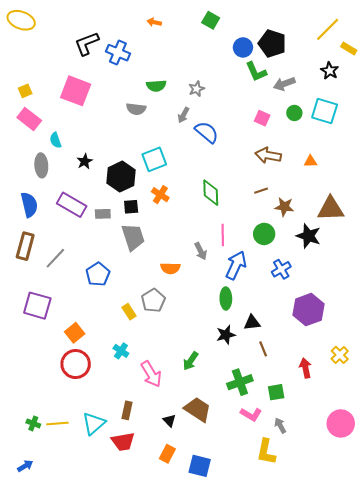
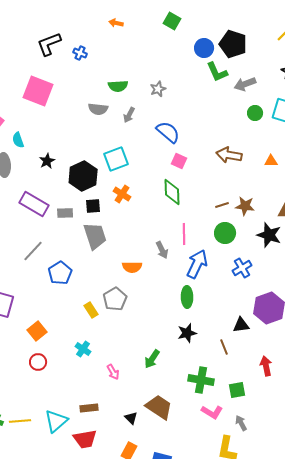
blue cross: (118, 53) -> (80, 53), size x0.6
gray arrow: (183, 115) -> (129, 115), moved
pink square: (262, 118) -> (179, 161), moved
brown line: (261, 191) -> (222, 205), moved
gray line: (55, 258) -> (33, 251), moved
black triangle: (252, 323) -> (241, 325), moved
red circle: (76, 364) -> (38, 362), size x0.6
pink arrow: (151, 374) -> (113, 372), size x0.6
green cross: (240, 382) -> (201, 380), turned 30
brown rectangle: (127, 410) -> (89, 408), turned 72

